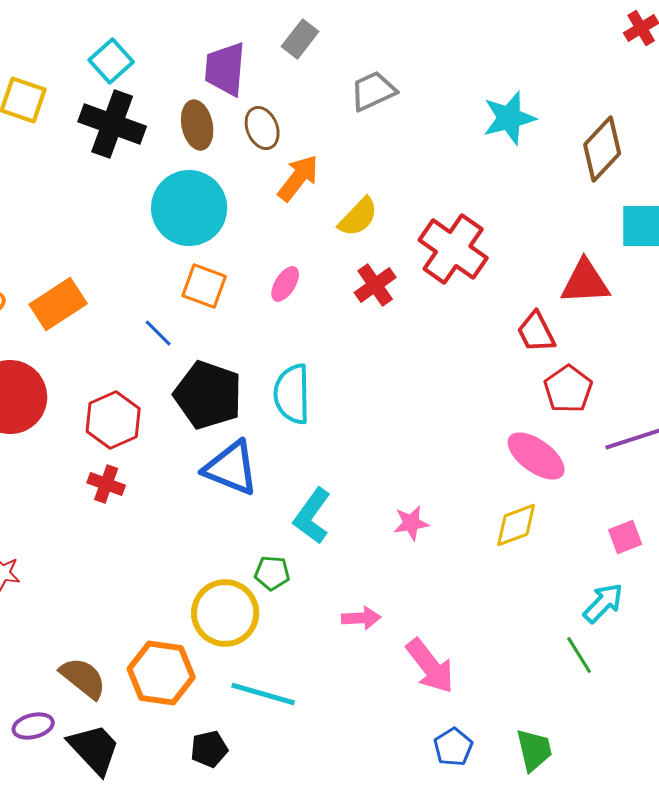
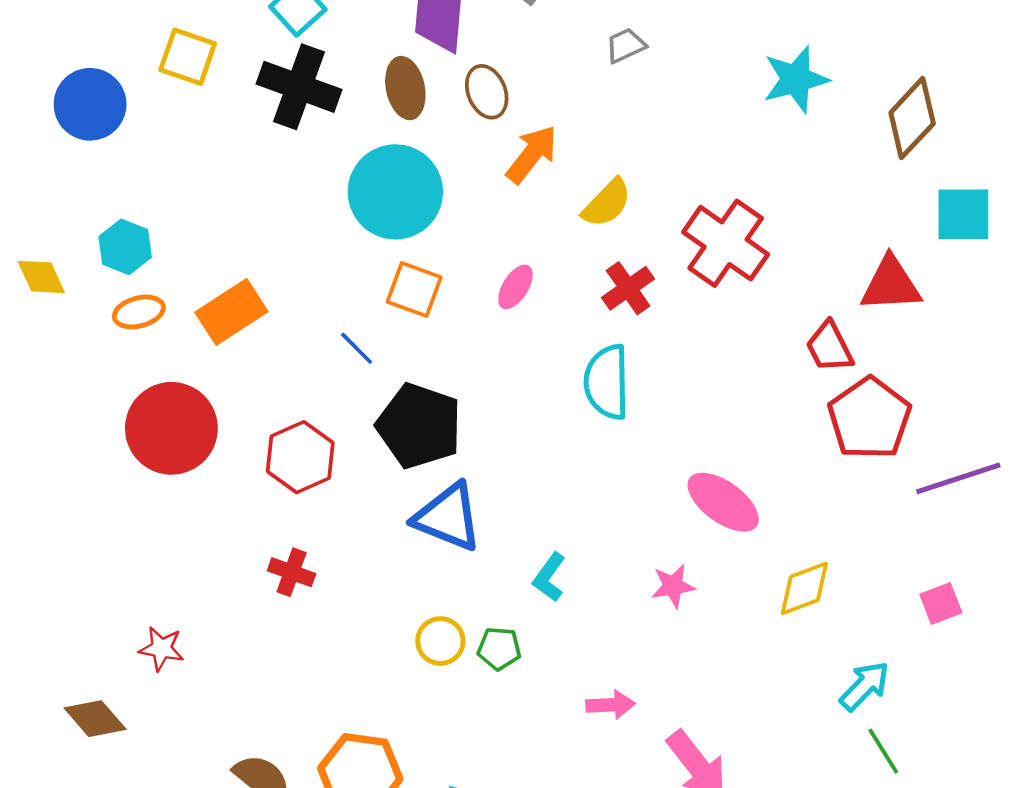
gray trapezoid: (373, 91) -> (626, 45), size x0.7
red pentagon: (568, 389) -> (870, 418), size x1.4
cyan semicircle: (292, 394) -> (607, 382), moved
pink ellipse: (536, 456) -> (723, 502), moved
red cross: (106, 484) -> (292, 572), moved
cyan L-shape: (312, 516) -> (549, 577), size x0.7
cyan arrow: (603, 603) -> (865, 686), moved
yellow circle: (225, 613) -> (440, 641), moved, size x0.6

